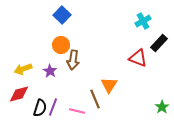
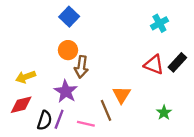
black rectangle: (159, 43) -> (177, 62), moved
purple star: (50, 71) -> (66, 91), moved, size x1.5
green star: (162, 107) -> (164, 113), moved

